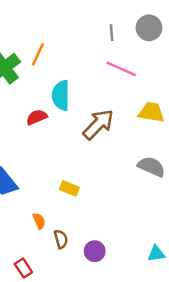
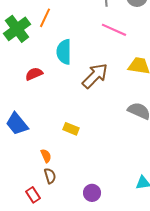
red semicircle: (37, 117) -> (34, 74), moved
brown semicircle: (61, 239) -> (50, 176), moved
purple circle: (95, 251) -> (92, 193), moved

